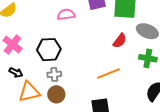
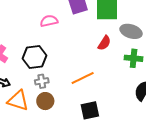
orange line: (108, 73) -> (83, 78), moved
orange triangle: (29, 92) -> (18, 101), turned 35

